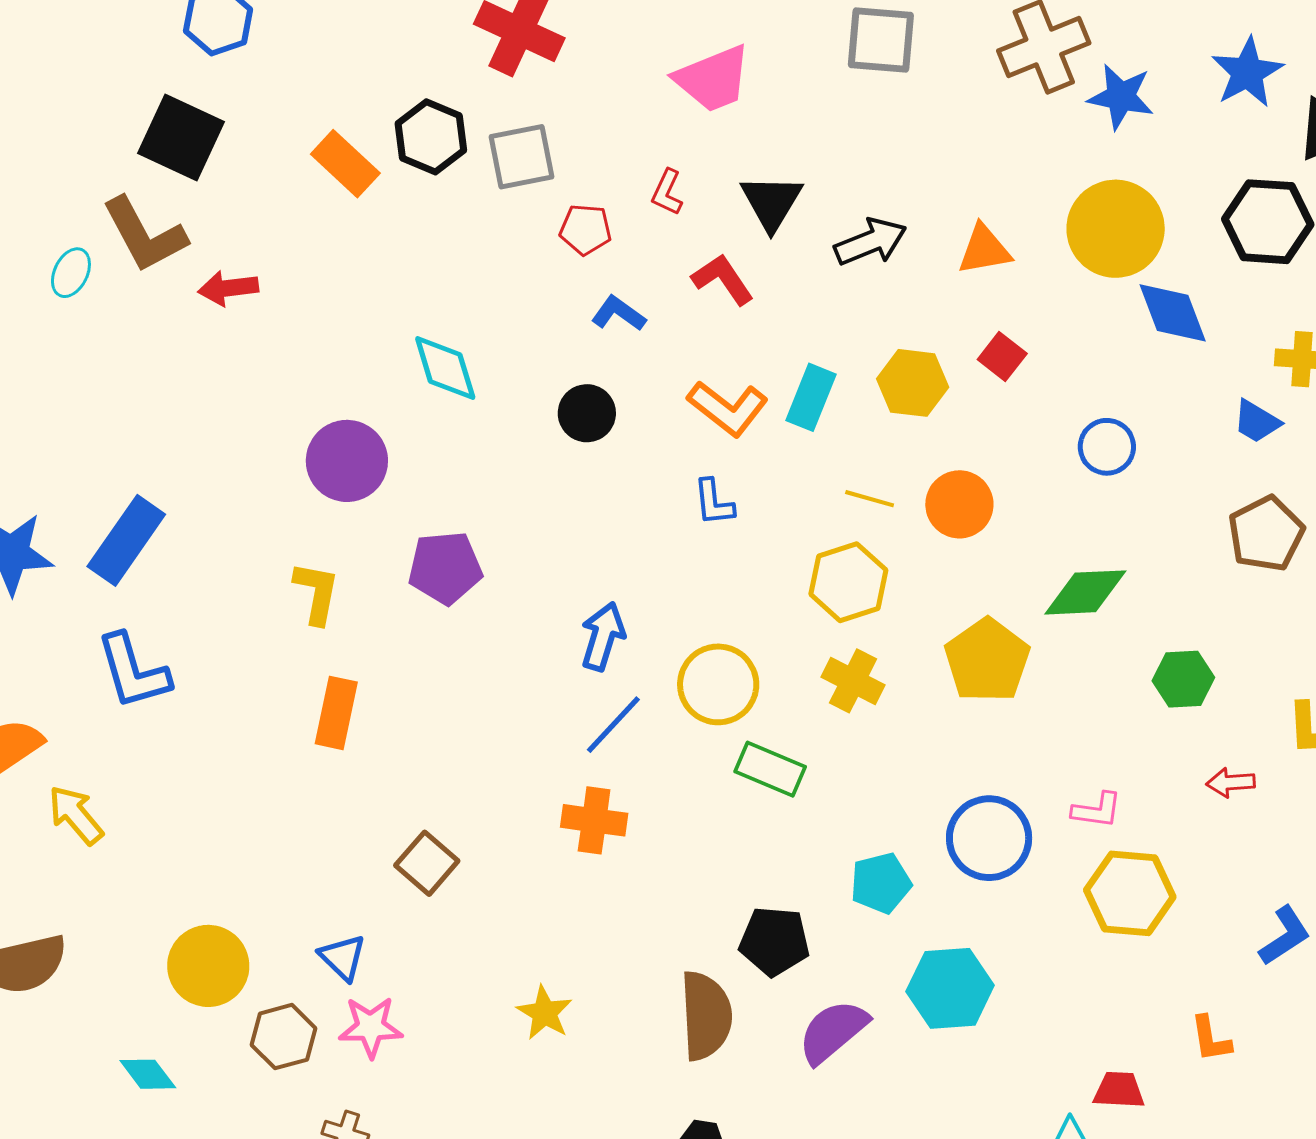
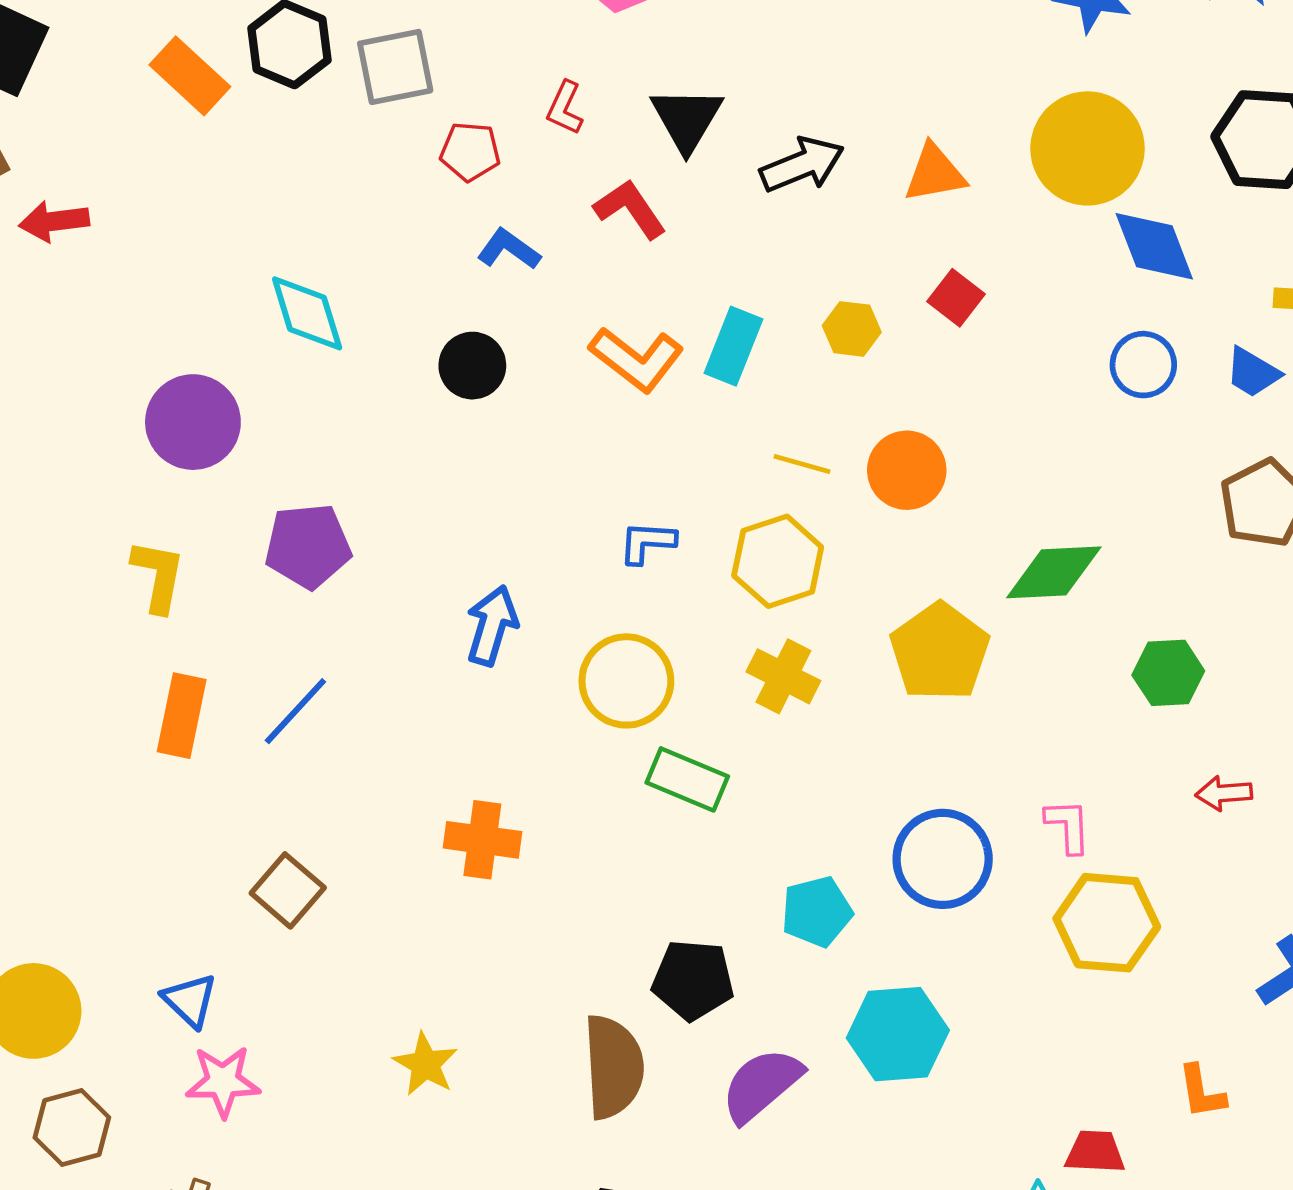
yellow hexagon: (913, 383) -> (852, 329), size x0.7
blue circle: (1107, 447) -> (1143, 365), moved
blue L-shape: (714, 502) -> (647, 542), moved, turned 100
blue line: (613, 725) -> (295, 711), moved
pink L-shape: (1097, 810) -> (1068, 826), turned -100
brown hexagon: (283, 1037) -> (72, 1127), moved

